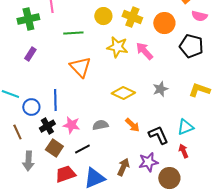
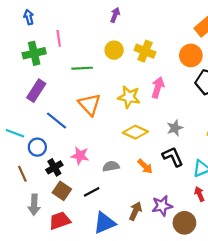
orange circle: (164, 23) -> (191, 55), moved
yellow star: (117, 47) -> (129, 97), moved
pink arrow: (144, 51) -> (158, 87), turned 60
purple rectangle: (30, 54) -> (36, 91), size x1.5
blue line: (55, 100) -> (57, 120), moved, turned -50
pink star: (71, 125) -> (80, 156), moved
black L-shape: (158, 135) -> (173, 157), moved
red trapezoid: (65, 174) -> (60, 221), moved

